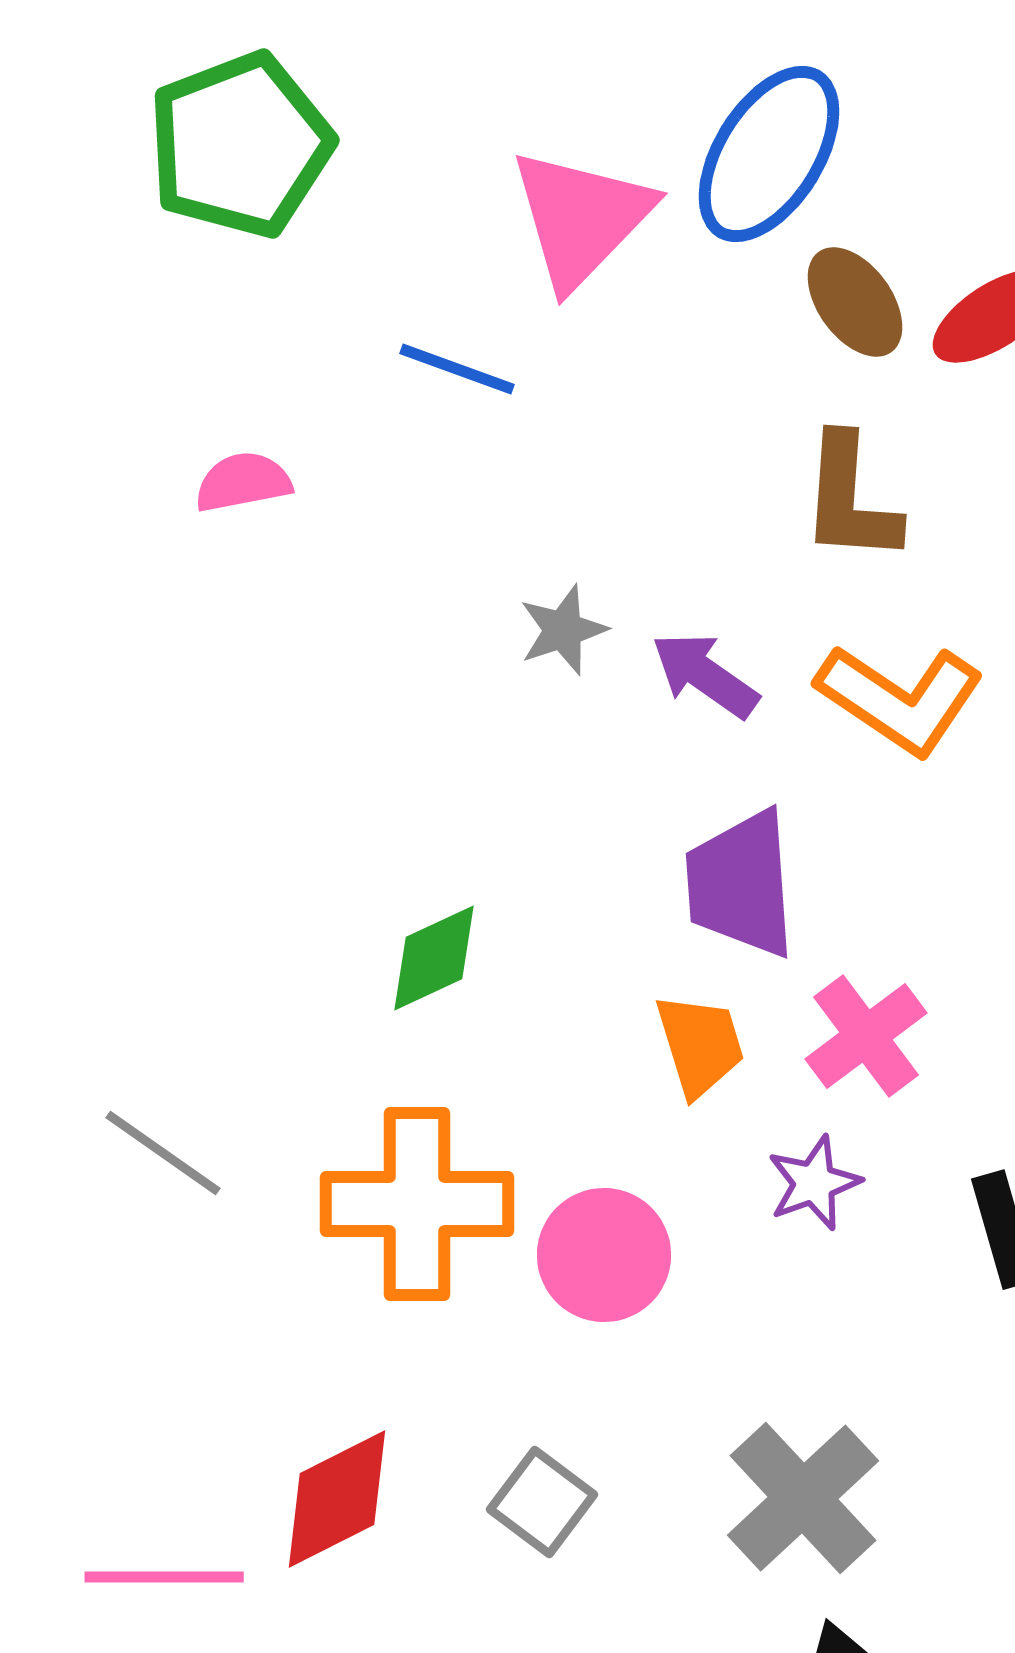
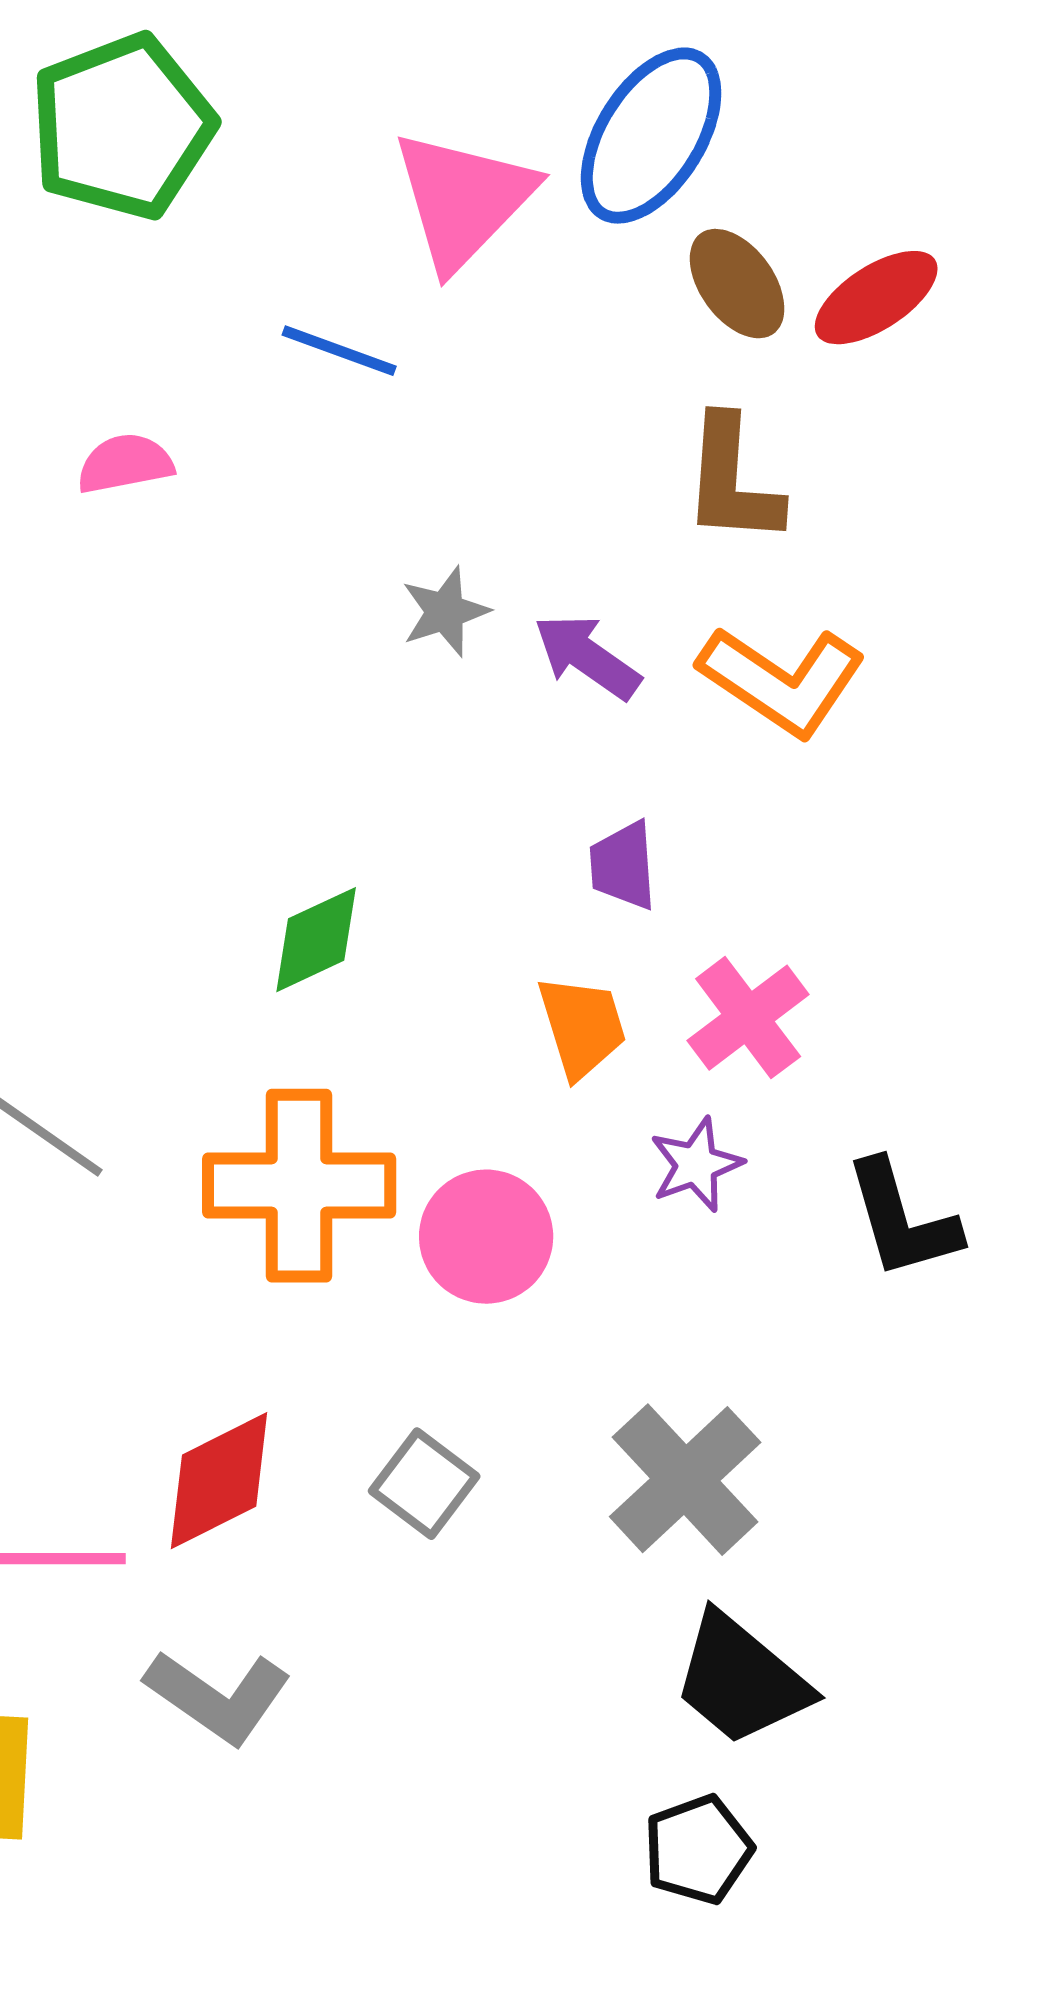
purple trapezoid: (741, 884) -> (623, 866), size x0.6

